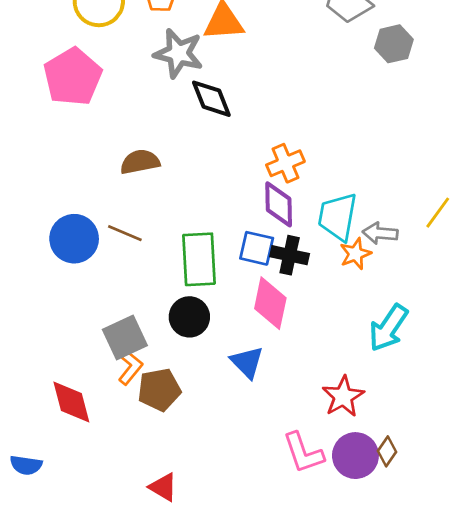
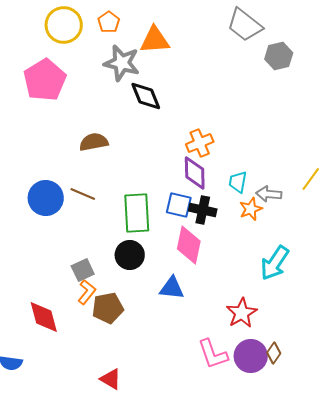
cyan trapezoid: (338, 217) -> (238, 182), size x0.6
gray square: (125, 338) -> (83, 270), size x0.7
blue triangle: (247, 362) -> (172, 288), turned -40

